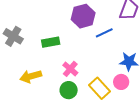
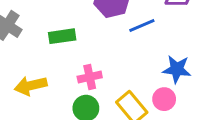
pink cross: (70, 69) -> (90, 77), turned 35

